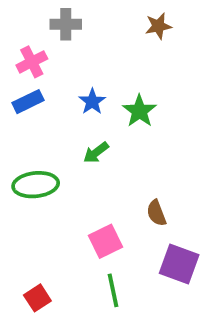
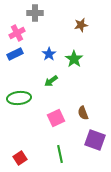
brown star: (158, 26) -> (81, 25), moved
pink square: (105, 241) -> (56, 118), moved

